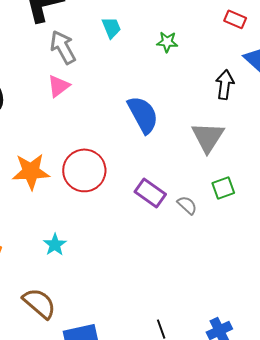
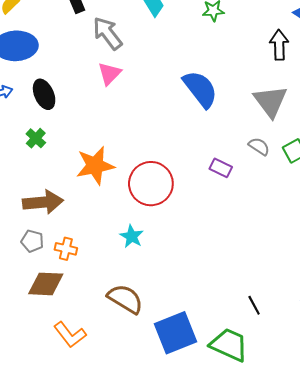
red circle: (84, 170) -> (151, 184), moved
purple rectangle: (150, 193) -> (221, 168), size x0.7
gray semicircle: (187, 205) -> (259, 146), moved

